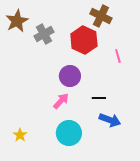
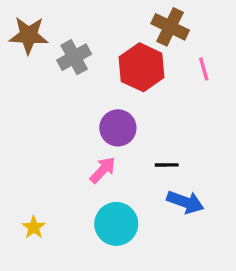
brown star: (17, 21) -> (29, 35), turned 30
pink line: (118, 56) -> (204, 69), moved

